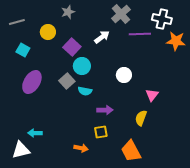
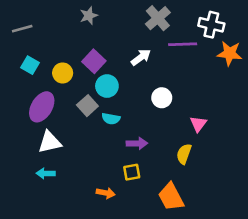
yellow circle: (48, 32) -> (63, 73), moved
white arrow: (102, 37) -> (141, 57), moved
white triangle: (21, 150) -> (50, 142), moved

